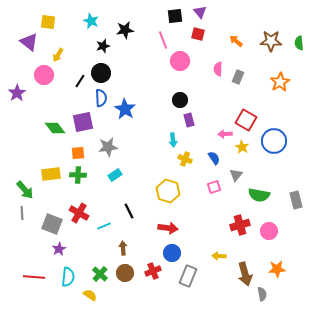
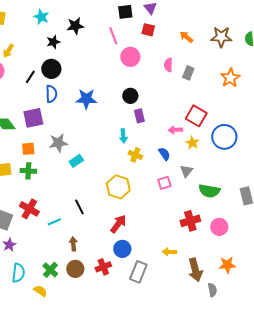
blue star: (125, 109) -> (86, 99), moved, turned -30
cyan rectangle: (115, 175) -> (76, 161), moved
red arrow: (168, 228) -> (118, 224), turned -60

